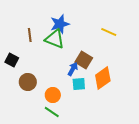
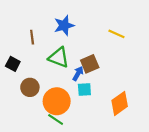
green triangle: (55, 39) -> (59, 57), moved
brown square: (84, 60) -> (90, 64), turned 36
orange diamond: (103, 78) -> (120, 103), moved
orange circle: (53, 95) -> (57, 101), size x1.6

